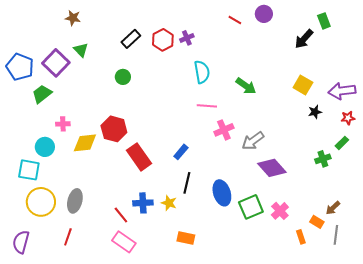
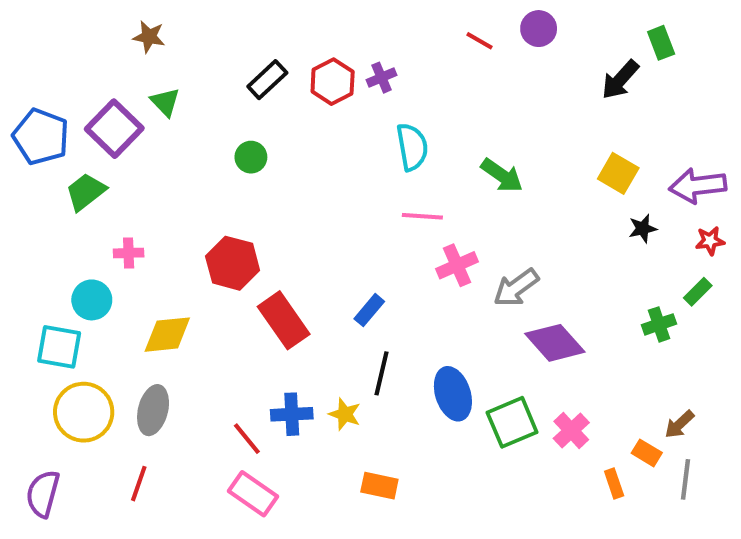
yellow diamond: (85, 143) -> (167, 335), moved

